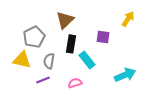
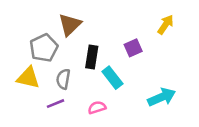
brown triangle: (65, 20) -> (70, 25), moved
purple square: (103, 37) -> (133, 48), turned -32

